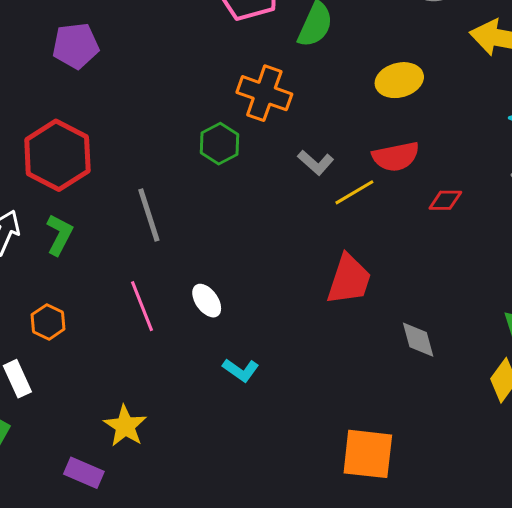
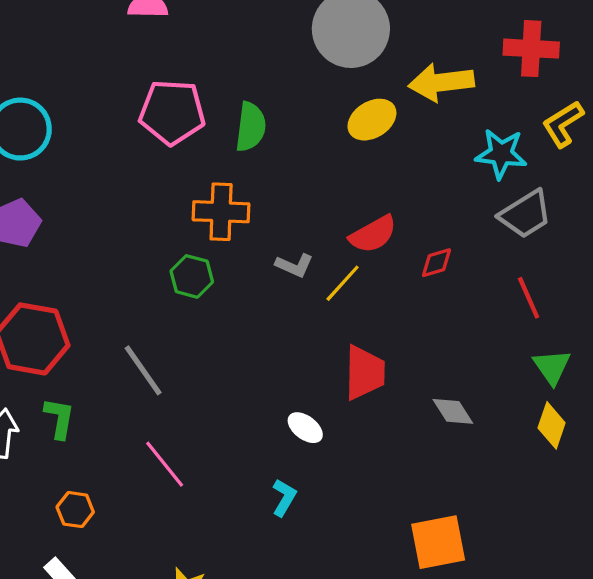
yellow ellipse: (399, 80) -> (372, 120), moved
white ellipse: (207, 301) -> (305, 428), moved
cyan L-shape: (241, 370) -> (284, 498), turned -78

